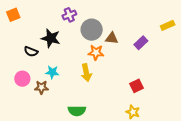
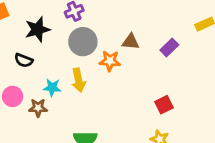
gray circle: (92, 30) -> (83, 42), moved
black star: (51, 38) -> (37, 29), moved, turned -30
yellow arrow: (86, 73) -> (79, 80), moved

